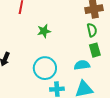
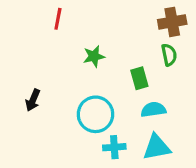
green rectangle: (95, 50) -> (139, 78), moved

